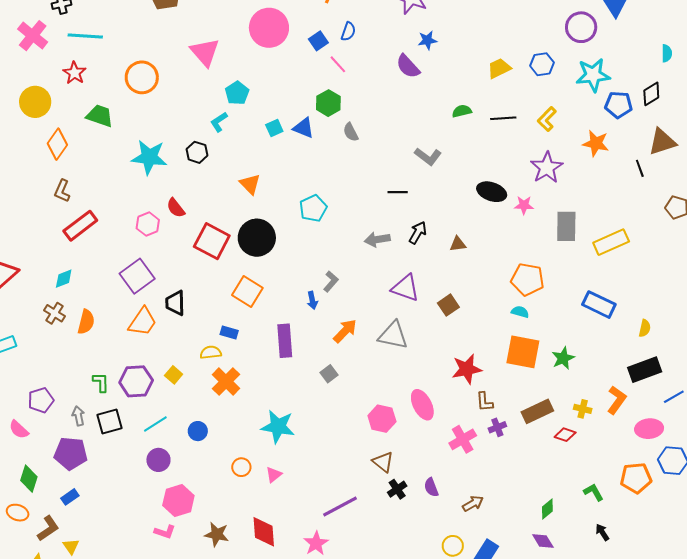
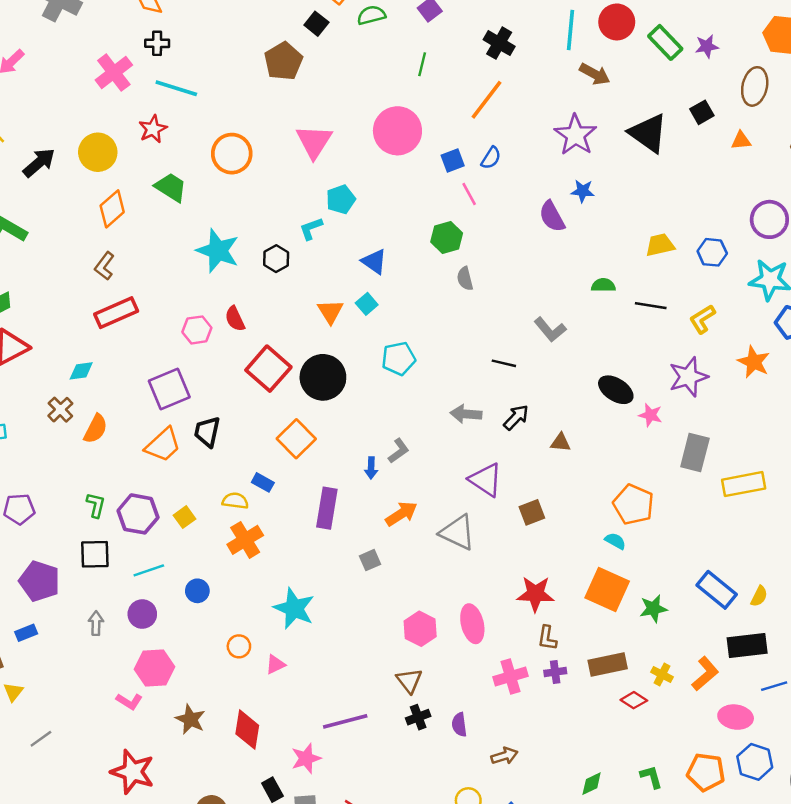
cyan square: (274, 128) -> (367, 304), moved, turned -30
blue triangle: (304, 128) -> (374, 262), moved
blue rectangle: (599, 305) -> (717, 590), moved
gray arrow: (78, 416) -> (96, 623), moved

